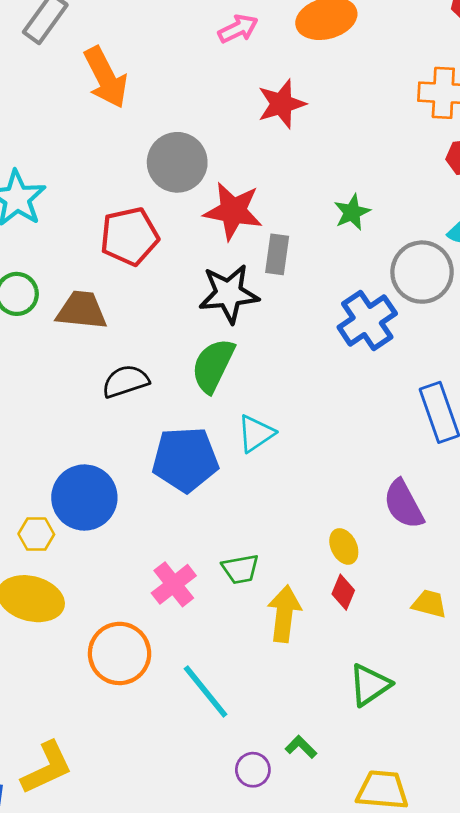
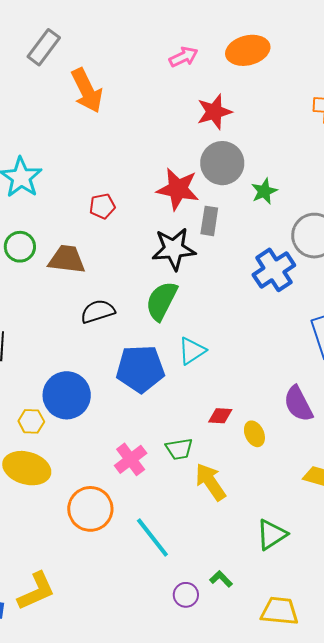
gray circle: (177, 162) -> (222, 163), moved
red pentagon: (129, 236) -> (102, 206), size x0.6
red diamond: (343, 592) -> (220, 416), moved, turned 70
yellow arrow: (284, 614) -> (210, 482), turned -42

